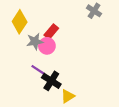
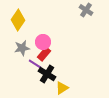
red rectangle: (51, 32) -> (44, 54), moved
gray star: (35, 41) -> (22, 48), moved

